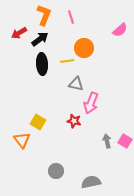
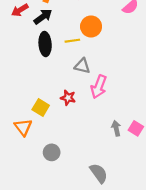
red star: (74, 121) -> (68, 98), moved
gray circle: (56, 171) -> (52, 152), moved
gray semicircle: (91, 182) -> (99, 173), turned 66

